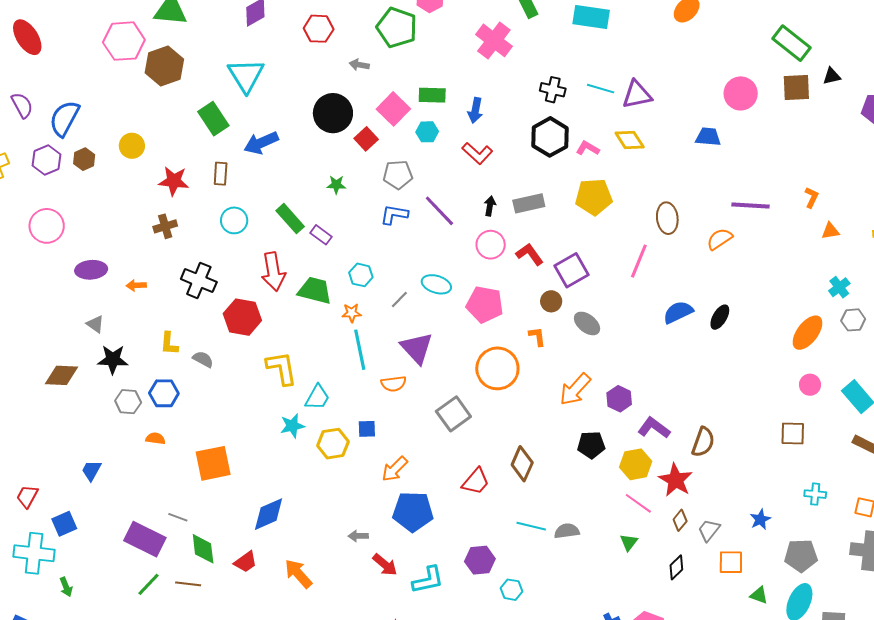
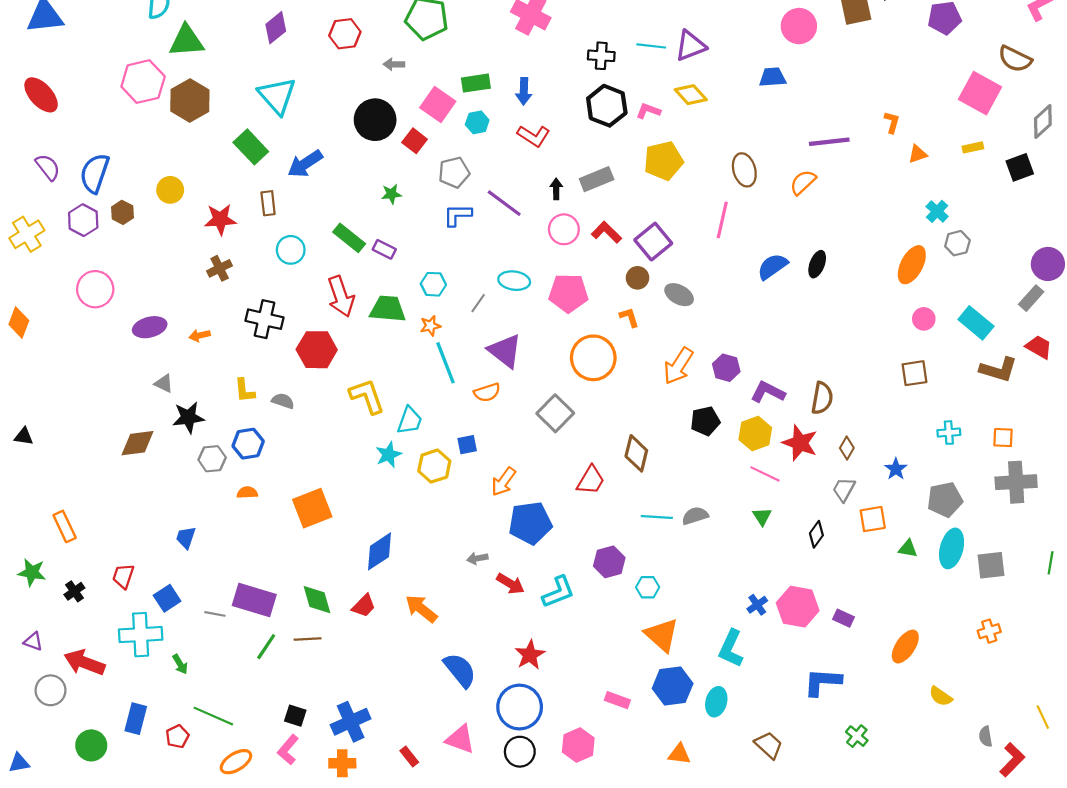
gray line: (178, 517) -> (215, 614), moved
brown diamond: (680, 520) -> (847, 448), moved

